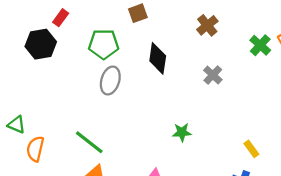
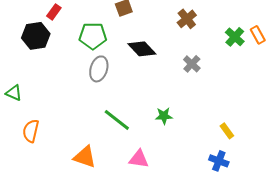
black diamond: (158, 58) -> (142, 49), turned -52
green triangle: (17, 125) -> (14, 93), moved
green line: (89, 142) -> (117, 120), moved

